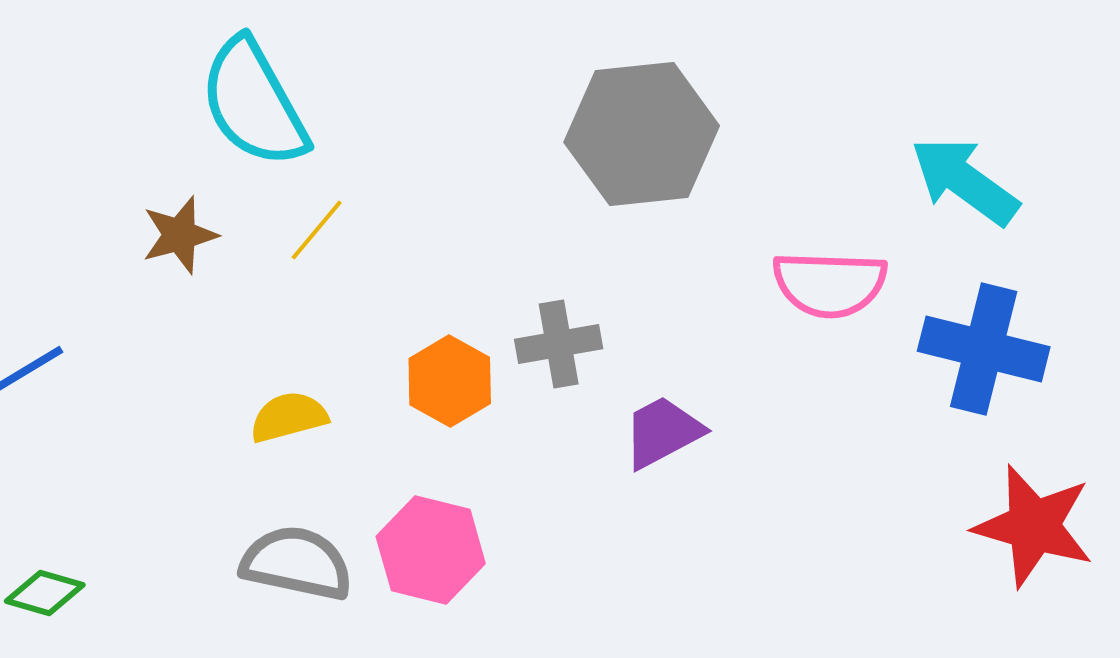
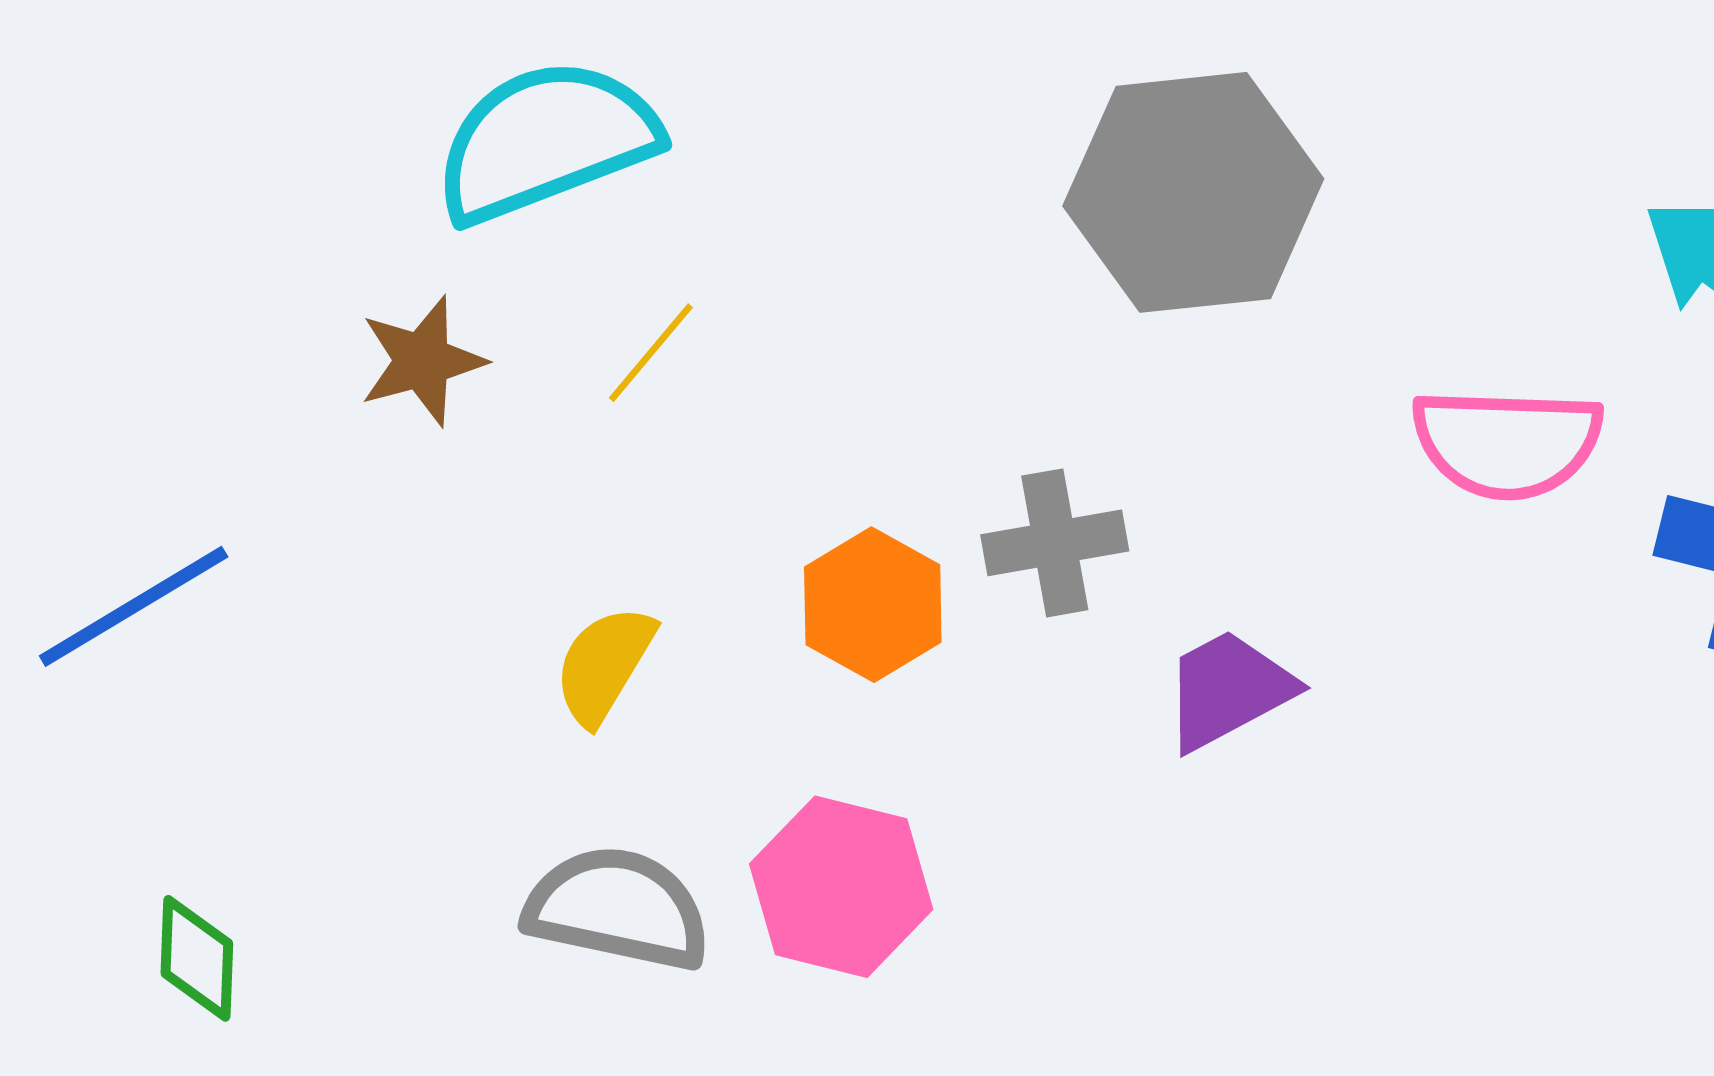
cyan semicircle: (254, 103) -> (546, 141), turned 98
yellow semicircle: (289, 417) -> (604, 665), turned -44
green diamond: (45, 593) -> (197, 958), turned 76

